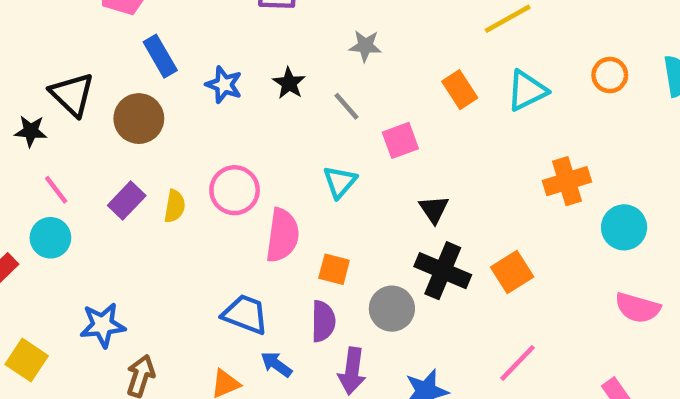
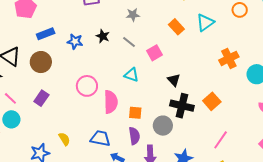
blue rectangle: (160, 56) -> (46, 34), turned -72
cyan triangle: (340, 182) -> (132, 75), turned -42
yellow semicircle: (175, 206) -> (64, 139), moved, turned -32

